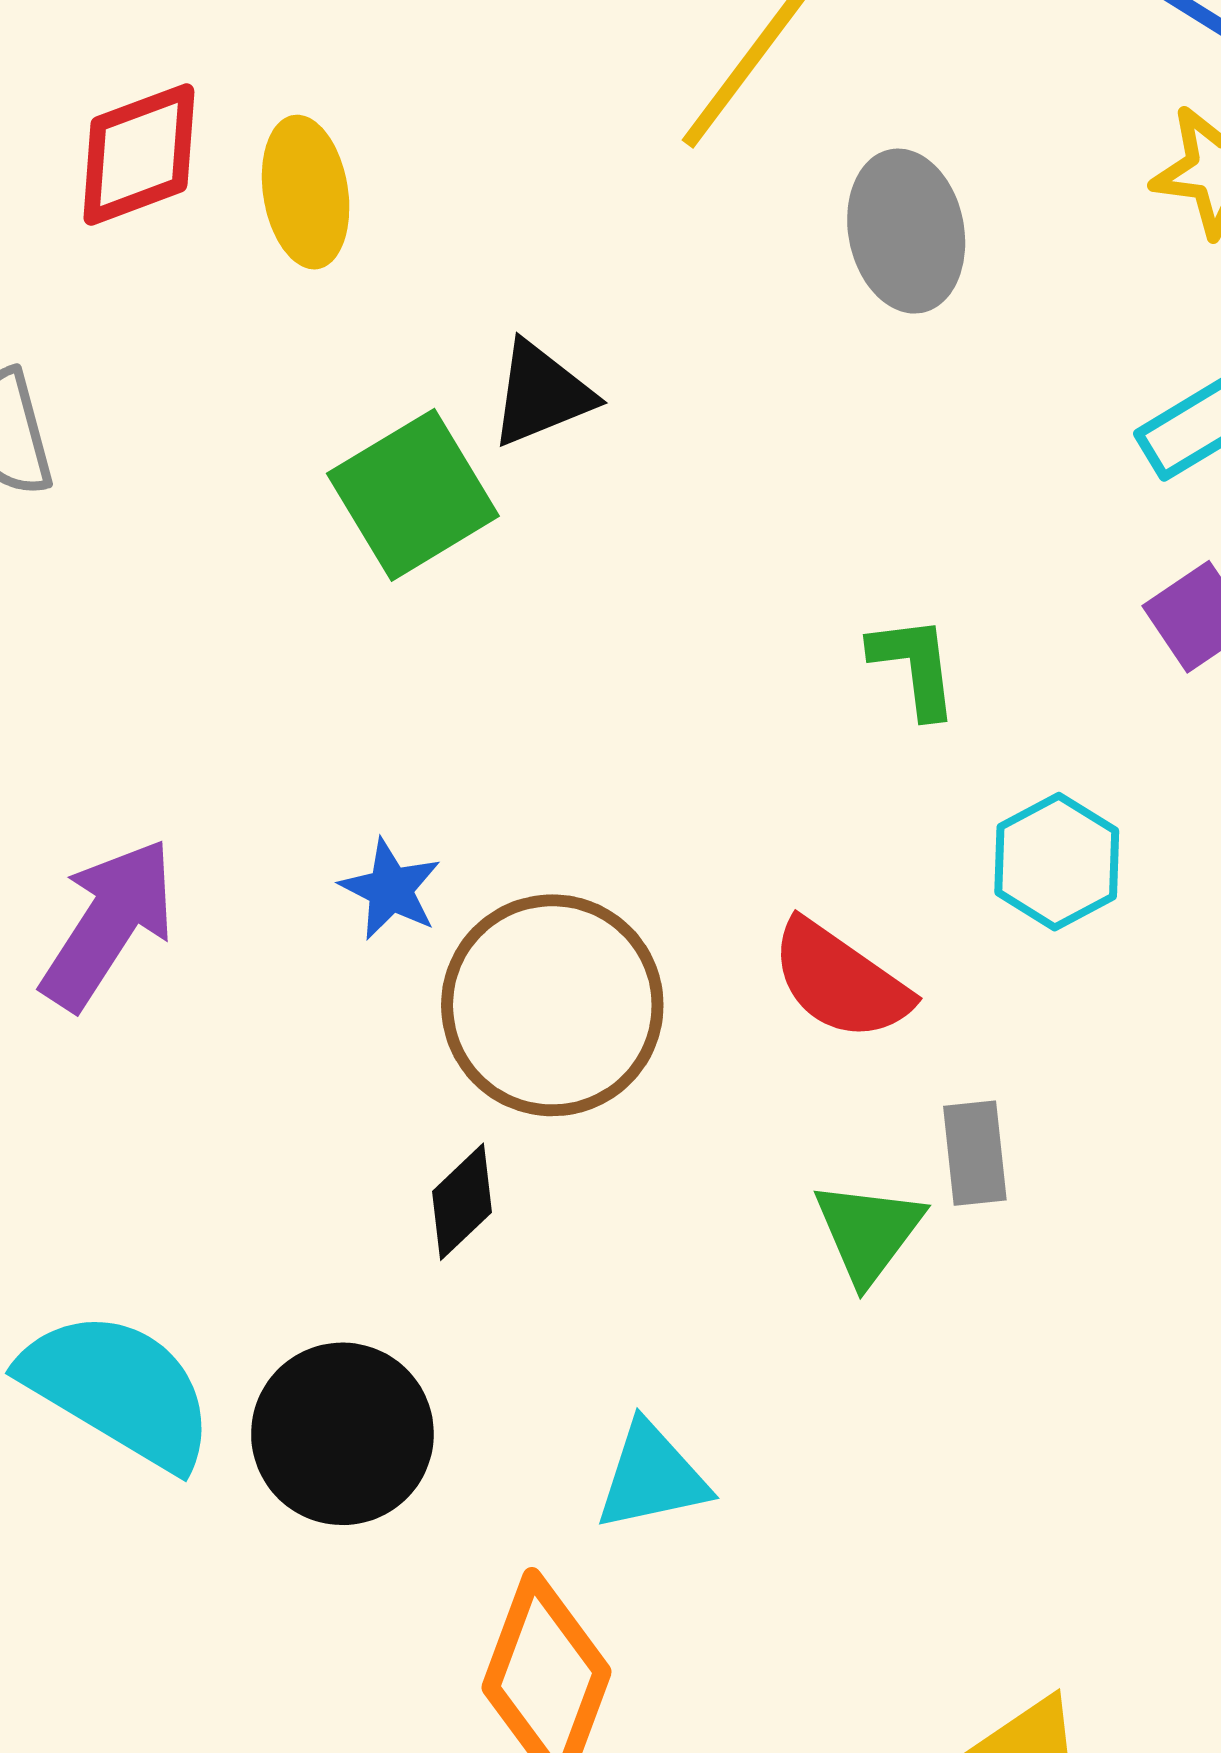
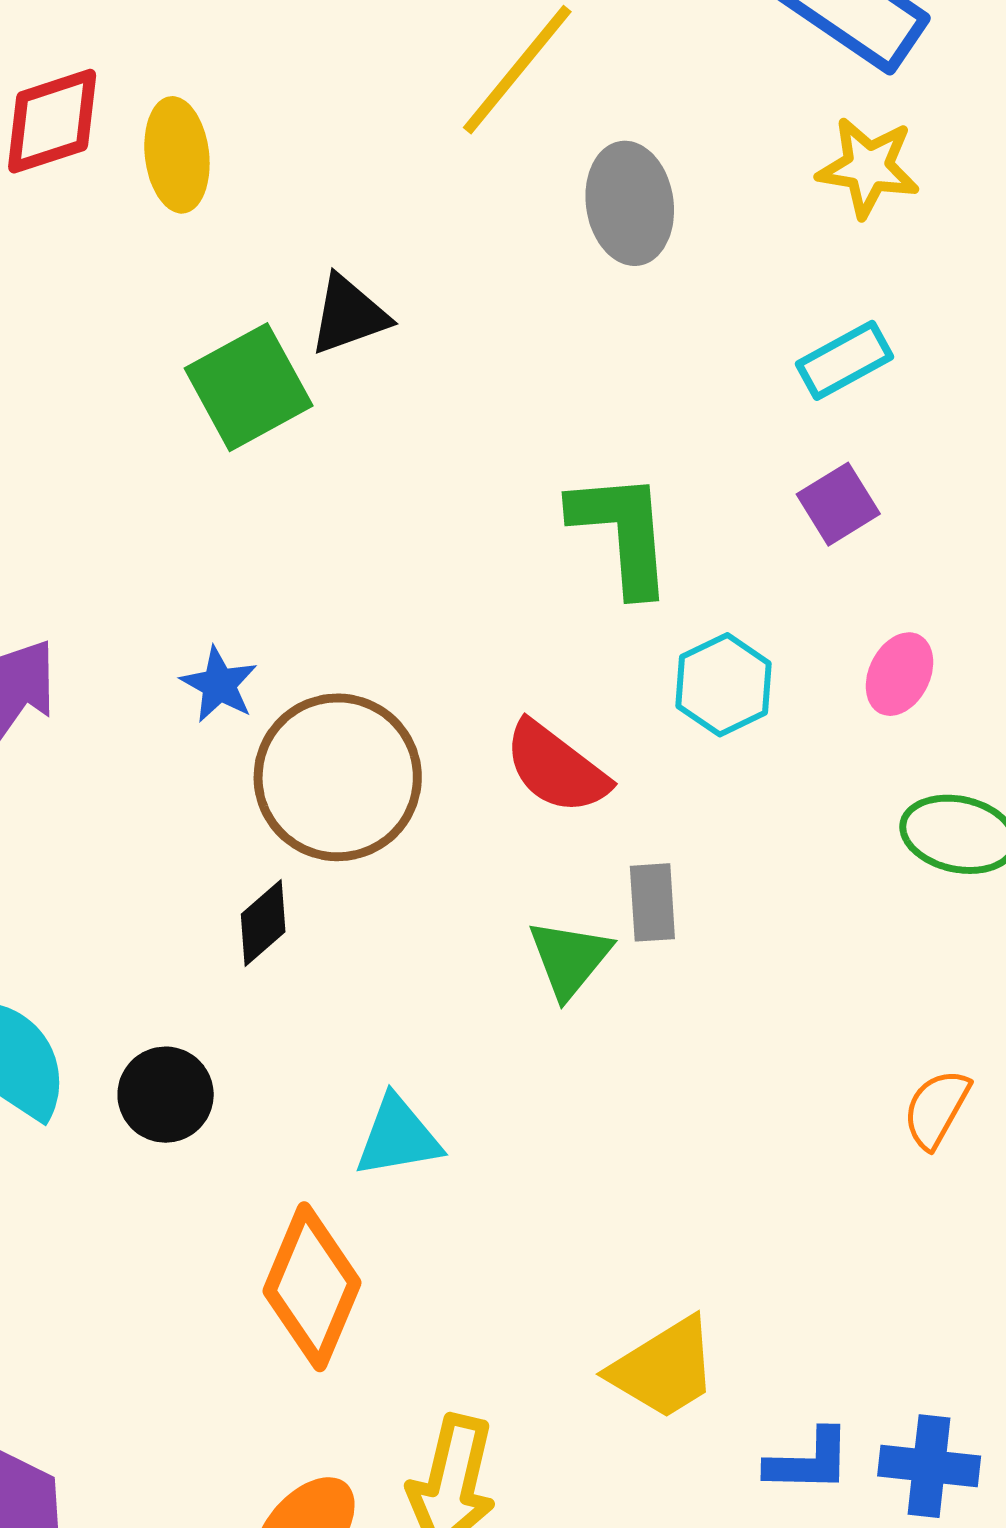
green L-shape: (914, 666) -> (622, 532), size x1.6
black circle: (342, 1434) -> (166, 1095), size x0.7

